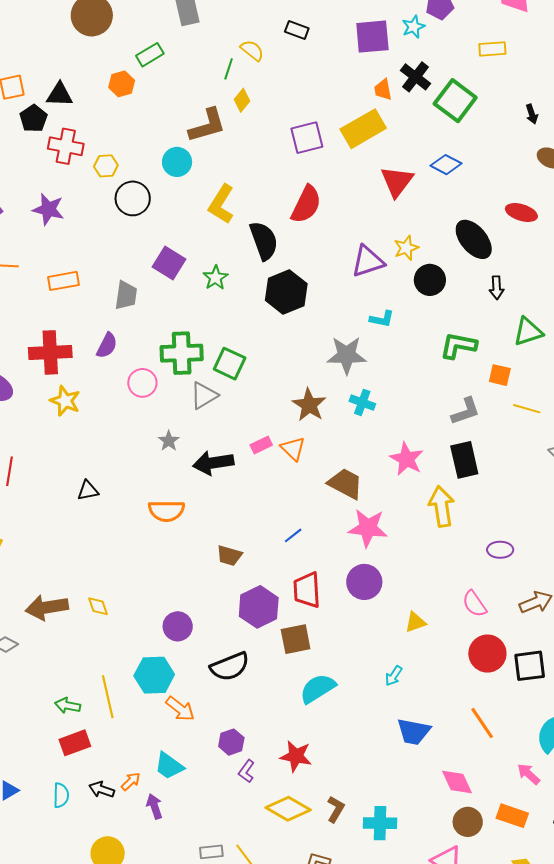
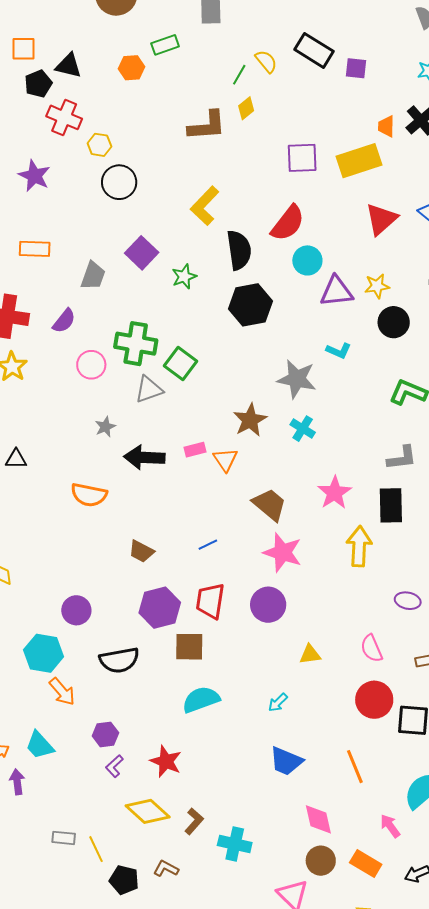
black rectangle: (297, 30) -> (314, 50), size x1.6
purple square: (372, 37) -> (356, 68), moved, size x0.6
cyan circle: (177, 162) -> (307, 260), moved

